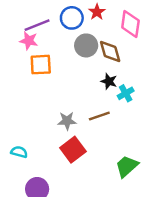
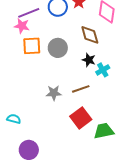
gray circle: (86, 45) -> (58, 48), moved
red square: (73, 150) -> (81, 118), moved
green trapezoid: (127, 166) -> (104, 131), turned 30

